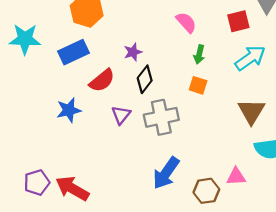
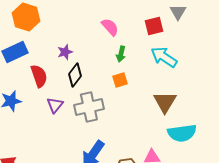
cyan arrow: (250, 58) -> (164, 57), turned -112
red semicircle: (102, 81) -> (39, 76), turned -70
orange square: (198, 85) -> (120, 80), turned -35

